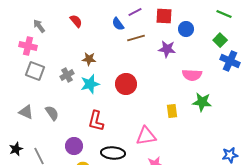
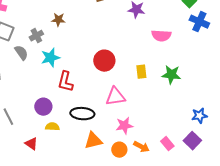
cyan star: (90, 84) -> (50, 58), moved
red circle: (126, 84) -> (104, 61), moved
green star: (202, 102) -> (171, 75), moved
gray semicircle: (52, 113) -> (21, 53), moved

